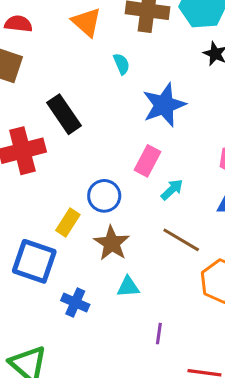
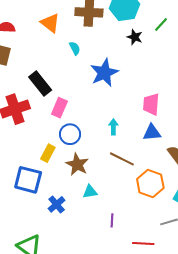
pink rectangle: (147, 161) -> (59, 108), moved
cyan arrow: (172, 190) -> (113, 127), turned -42
blue cross: (75, 302) -> (57, 204), turned 30

